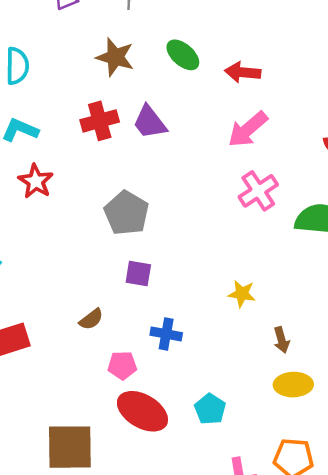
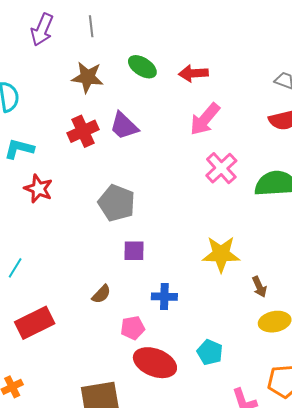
yellow star: (242, 294) -> (221, 254), size x1.6

